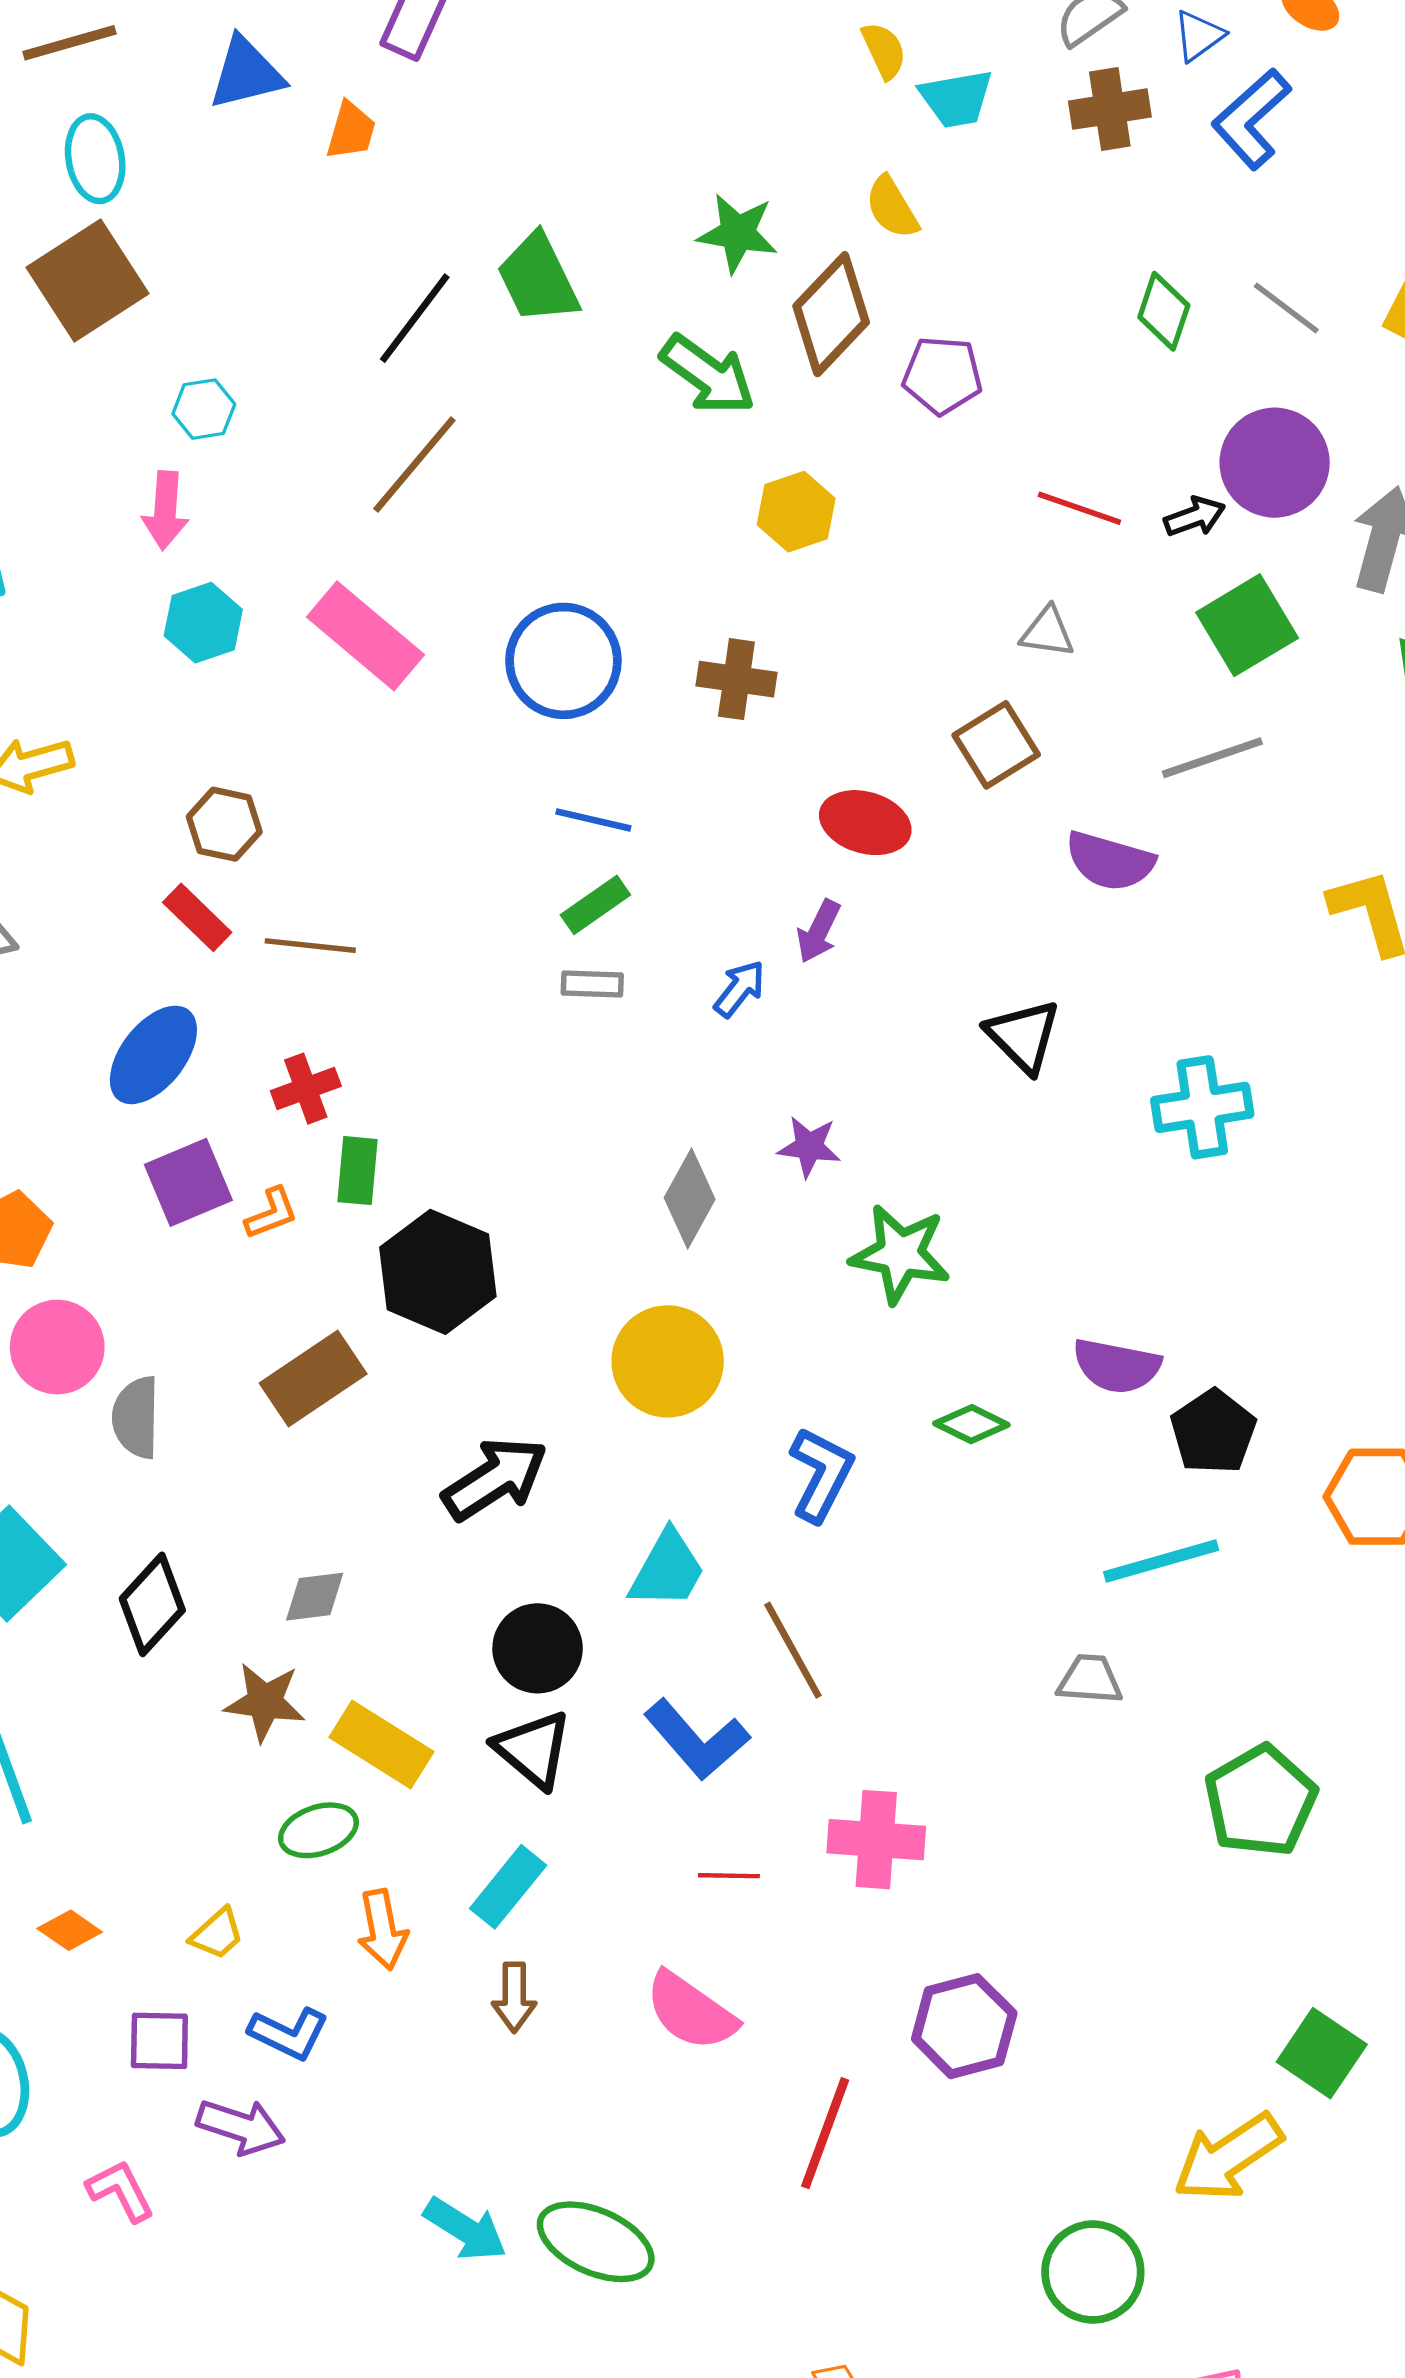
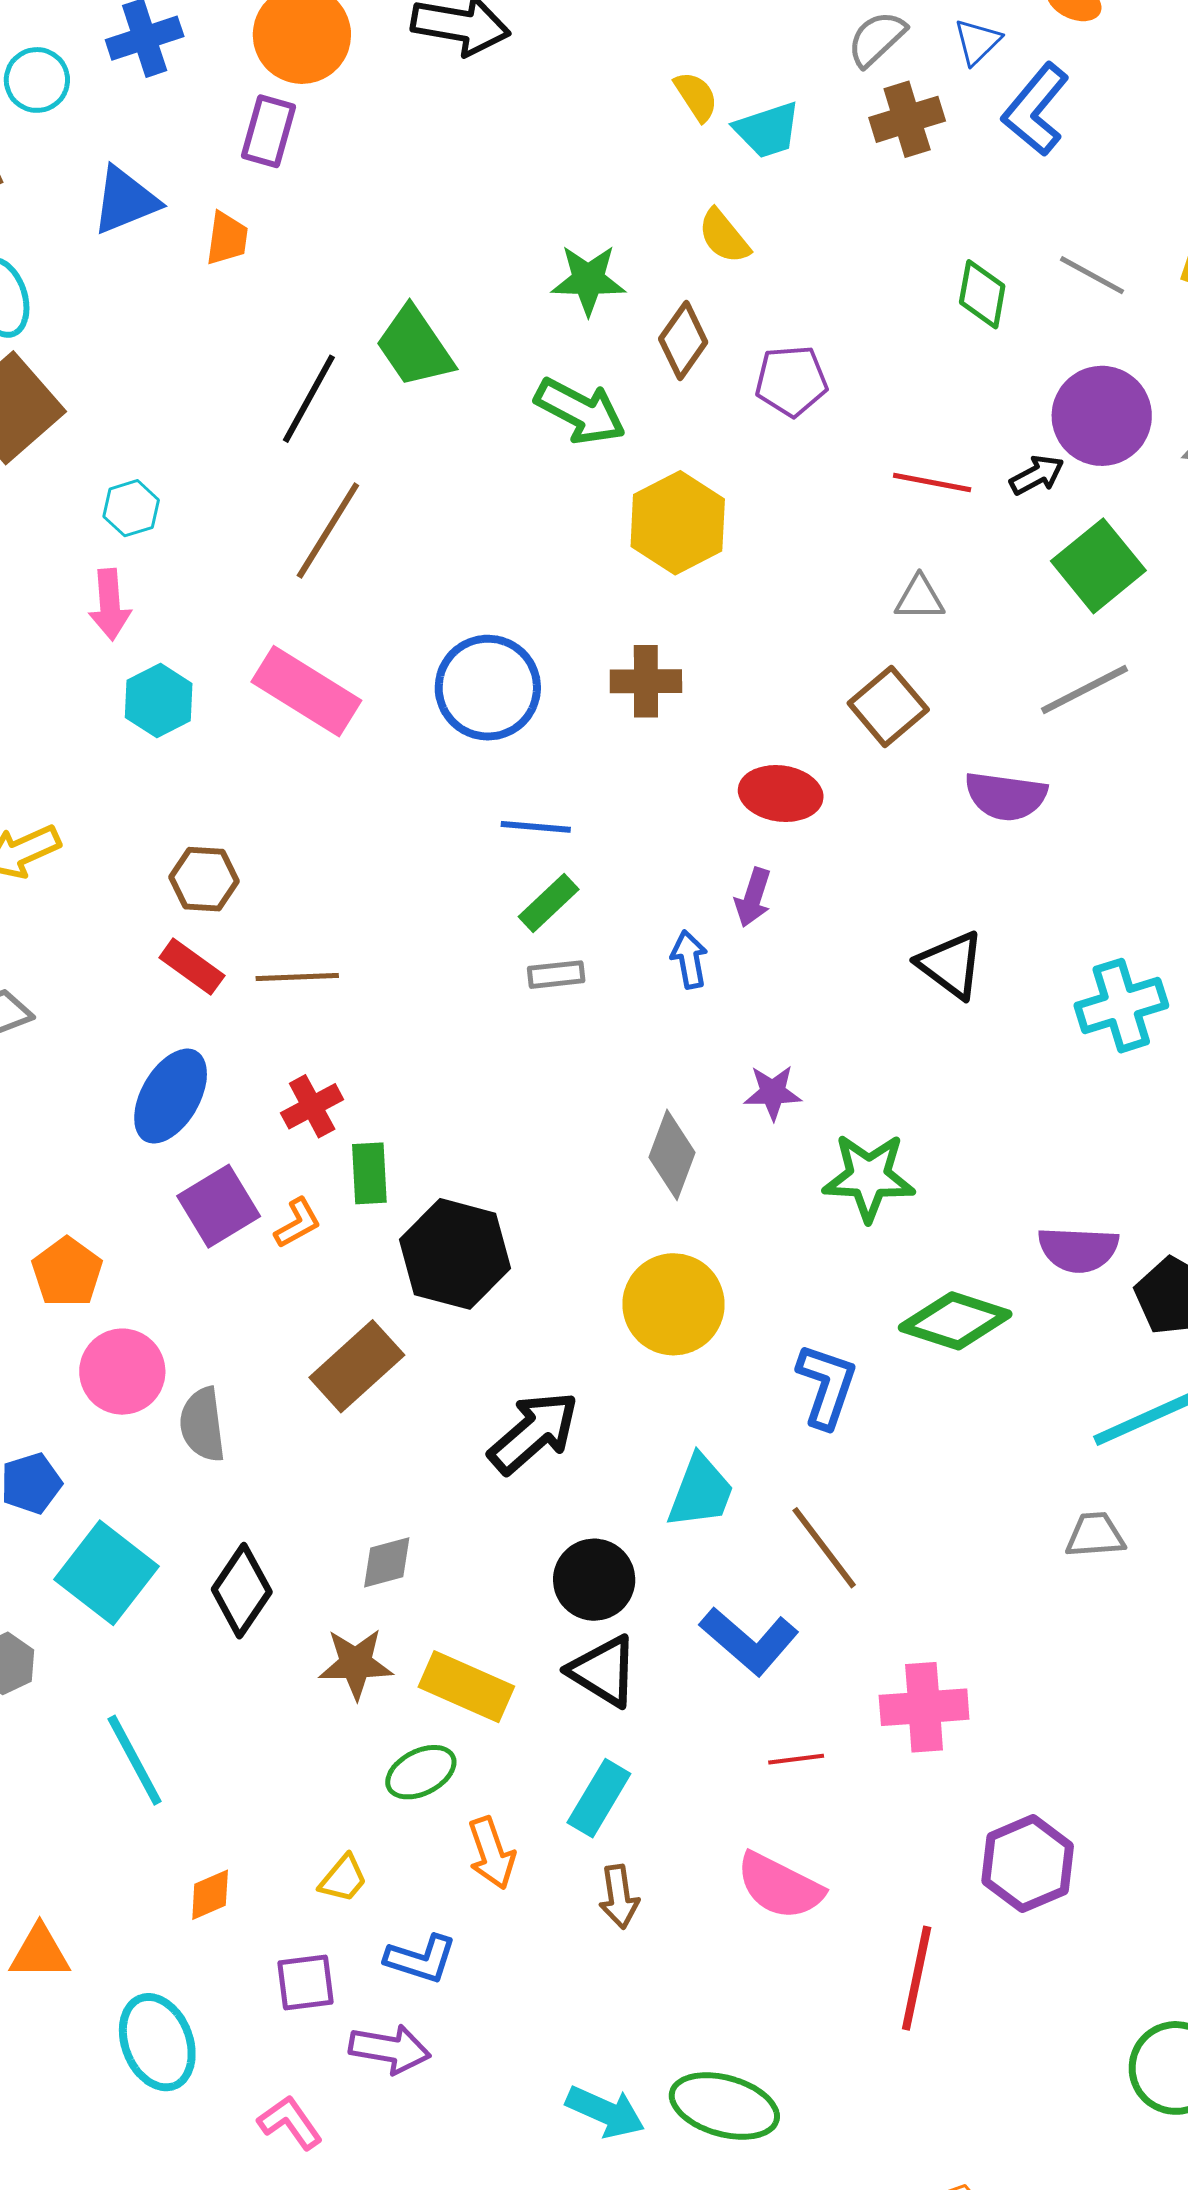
brown diamond: (831, 314) -> (683, 340), size x0.7
yellow hexagon: (796, 512) -> (678, 523), size x1.4
blue arrow: (740, 989) -> (689, 959), turned -40
green diamond: (971, 1424) -> (955, 1321), size x1.6
orange diamond: (70, 1930) -> (210, 1895), turned -50

